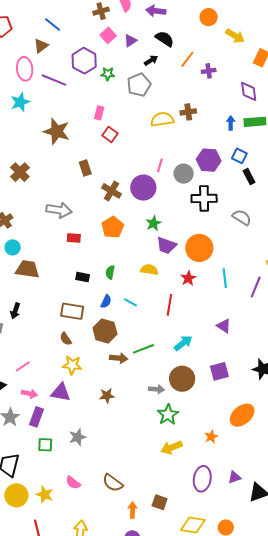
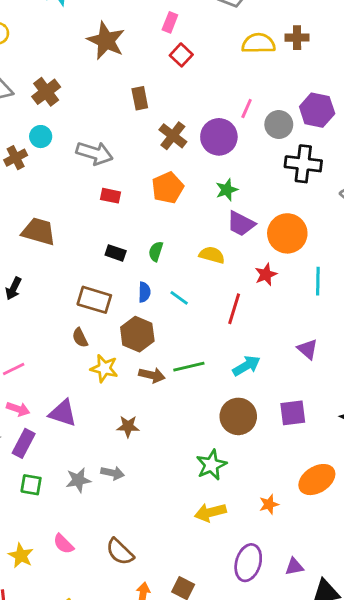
cyan circle: (13, 247) -> (41, 137), moved
blue semicircle: (106, 301) -> (144, 292), turned -32
yellow star: (72, 365) -> (104, 368), moved
gray arrow: (157, 389) -> (113, 473), moved

